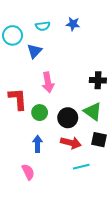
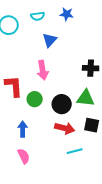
blue triangle: (34, 51) -> (50, 40), moved
green triangle: (93, 111) -> (86, 98), turned -30
blue arrow: (38, 144) -> (23, 129), moved

